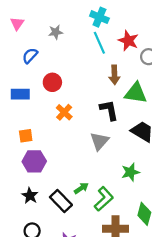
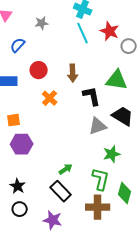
brown arrow: (114, 75) -> (73, 73), moved
gray triangle: (99, 141) -> (98, 126), moved, turned 30
black star: (30, 196) -> (18, 186), moved
green L-shape: (104, 199) -> (101, 179), moved, turned -35
black rectangle: (61, 201) -> (61, 191), moved

